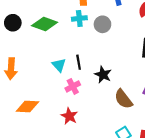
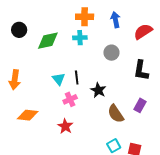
black circle: (13, 23) -> (19, 30), moved
green diamond: (45, 24) -> (48, 41), turned -35
gray circle: (102, 24) -> (111, 53), moved

